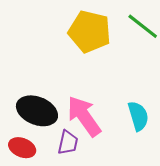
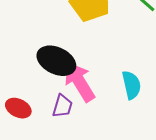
black ellipse: (37, 111) -> (56, 61), moved

